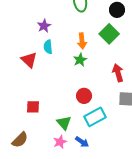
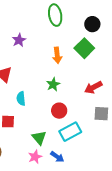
cyan semicircle: (48, 47) -> (21, 98), moved
green star: (80, 60) -> (53, 84), moved
red arrow: (118, 73) -> (93, 87), turned -102

